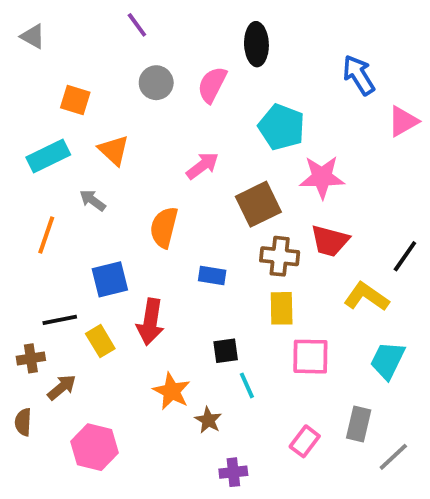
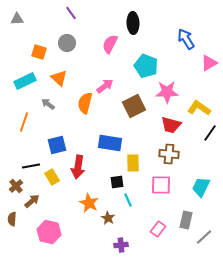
gray triangle: (33, 36) -> (17, 19), turned -32
gray circle: (156, 83) -> (67, 43), moved
orange semicircle: (164, 227) -> (85, 103), moved
brown cross: (280, 256) -> (169, 154), moved
blue rectangle: (212, 276) -> (110, 143), size x1.6
yellow L-shape: (366, 297) -> (199, 108), moved
yellow rectangle: (282, 308) -> (133, 163), moved
brown cross: (31, 358) -> (16, 186), turned -32

